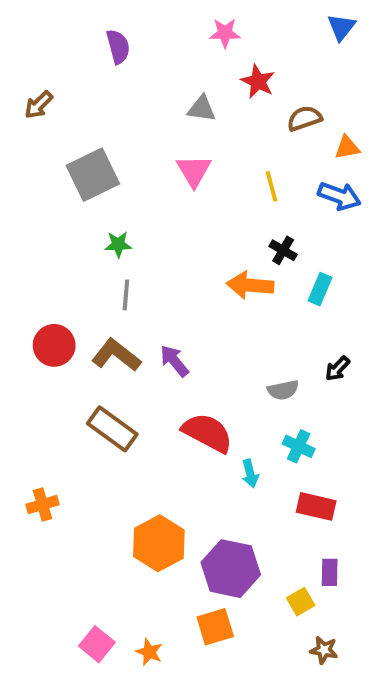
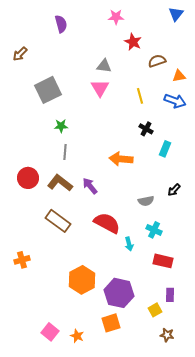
gray triangle: (202, 109) -> (104, 66), moved
orange arrow: (250, 285) -> (121, 159), moved

